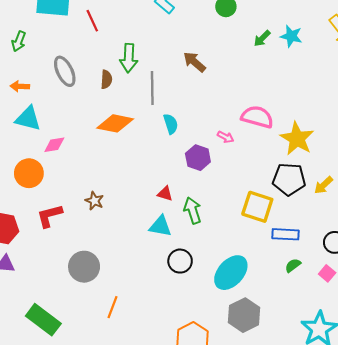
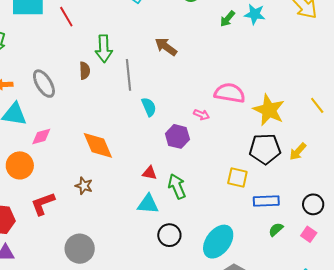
gray ellipse: (65, 71) -> (44, 84), moved
orange diamond: (115, 123) -> (98, 145), moved, turned 60
yellow square: (257, 207) -> (237, 177), size x0.7

